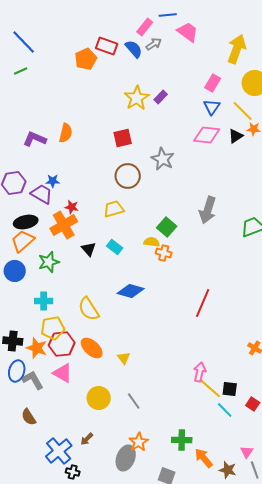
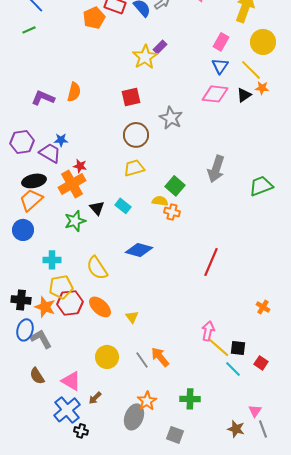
purple rectangle: (161, 97) -> (160, 47), moved
yellow trapezoid: (114, 209) -> (134, 168), moved
green star: (49, 262) -> (75, 221), moved
pink triangle: (63, 373) -> (71, 381), moved
orange arrow: (204, 458) -> (160, 357), moved

